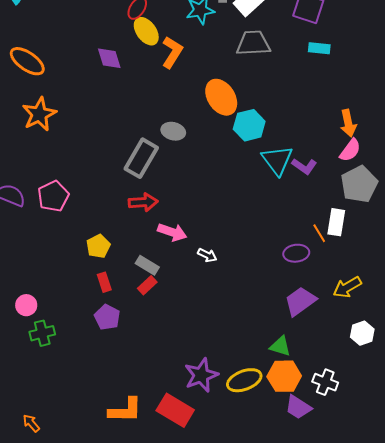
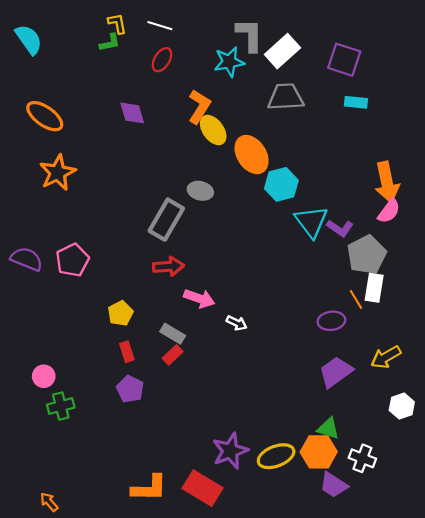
yellow ellipse: (146, 31) -> (213, 130), moved
orange arrow: (348, 123) -> (387, 182), size x1.4
gray pentagon: (359, 184) -> (367, 255), moved
green triangle: (280, 346) -> (328, 428), moved

